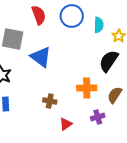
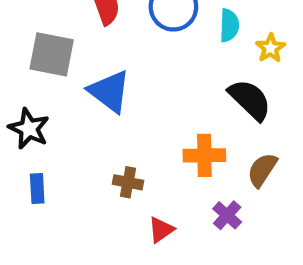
black semicircle: (109, 61) -> (250, 100), turned 100
purple cross: (98, 117) -> (227, 215), turned -32

